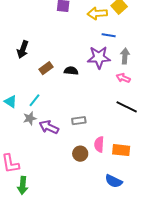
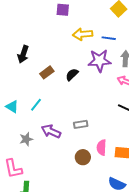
yellow arrow: (97, 13) -> (83, 34), moved
black semicircle: (71, 71) -> (72, 75), turned -48
gray star: (30, 118) -> (26, 139), moved

